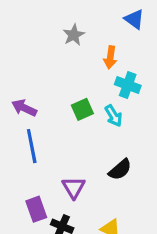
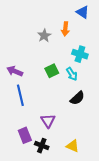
gray star: (74, 35) -> (44, 36), moved
orange arrow: (110, 57) -> (65, 29), moved
black semicircle: (120, 170) -> (77, 98), moved

